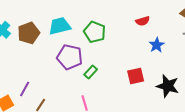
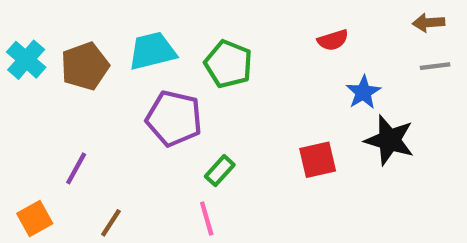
green rectangle: (91, 72) -> (220, 171), moved
black star: (168, 86) -> (389, 140), moved
purple line: (25, 89) -> (76, 168), moved

